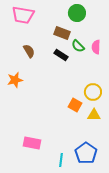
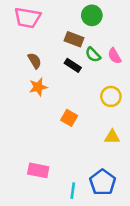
pink semicircle: (96, 47) -> (114, 56), turned -32
orange star: (15, 80) -> (38, 87), moved
yellow circle: (93, 92) -> (111, 96), moved
orange square: (75, 105) -> (69, 118), moved

